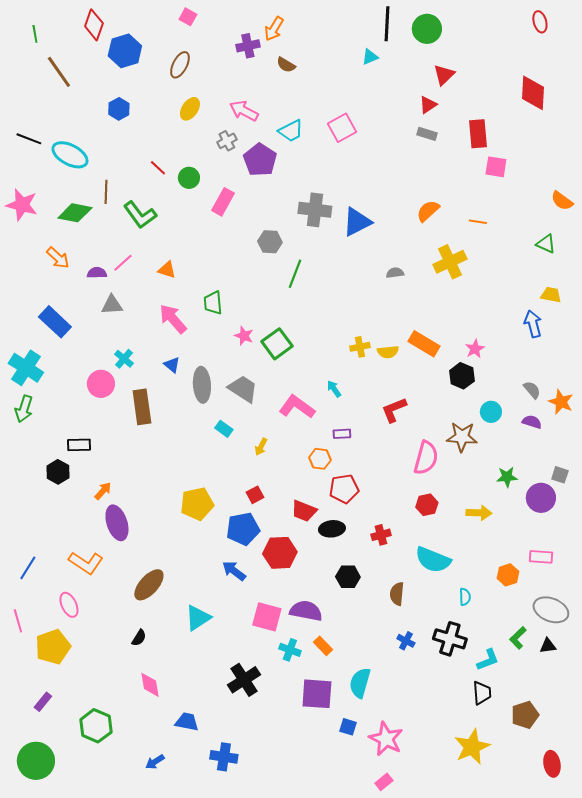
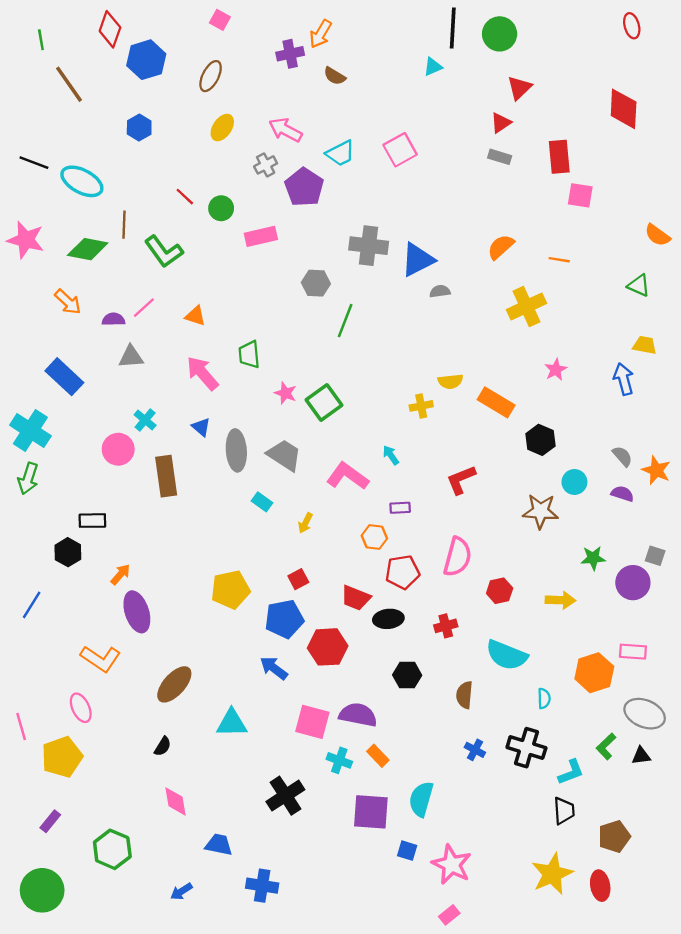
pink rectangle: (223, 202) -> (261, 236), turned 48
gray semicircle: (395, 273) -> (440, 291), moved
pink star: (475, 349) -> (556, 370), moved
yellow semicircle: (388, 352) -> (450, 381), moved
pink semicircle: (426, 458) -> (457, 557), moved
blue line: (28, 568) -> (32, 605), moved
orange hexagon: (508, 575) -> (594, 673), size x1.5
cyan triangle: (198, 618) -> (232, 723), turned 32
red ellipse: (552, 764) -> (600, 886), moved

